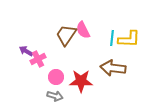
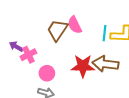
red star: (81, 81) -> (83, 66), moved

